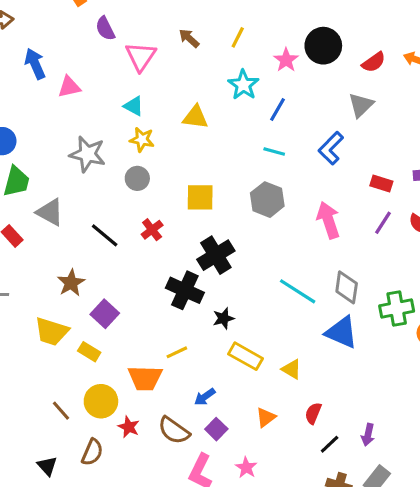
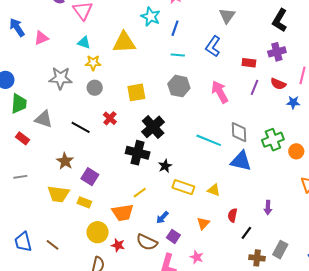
yellow triangle: (195, 117) -> (124, 42), size x1.4
brown line: (61, 411) -> (53, 245), moved
purple arrow: (368, 435) -> (268, 208), moved

